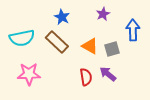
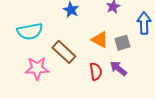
brown rectangle: (57, 42) -> (64, 52), moved

